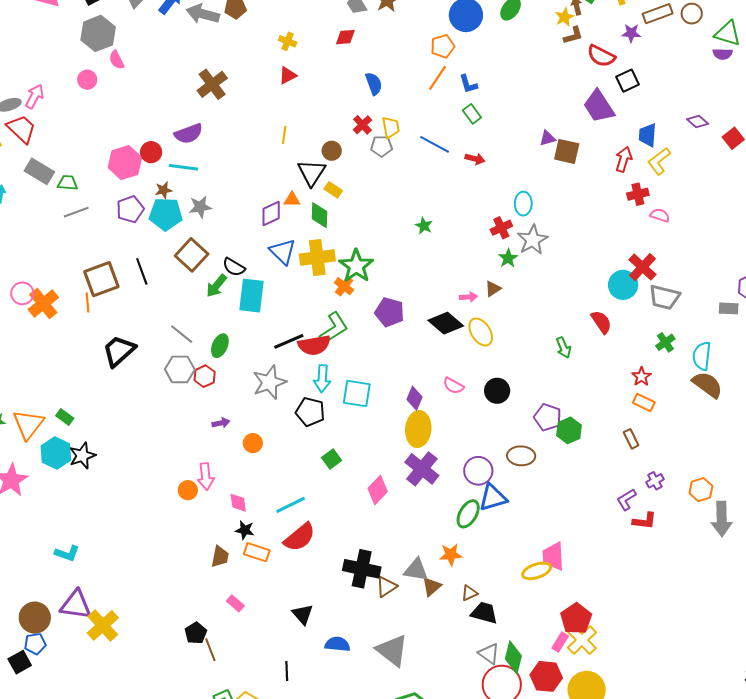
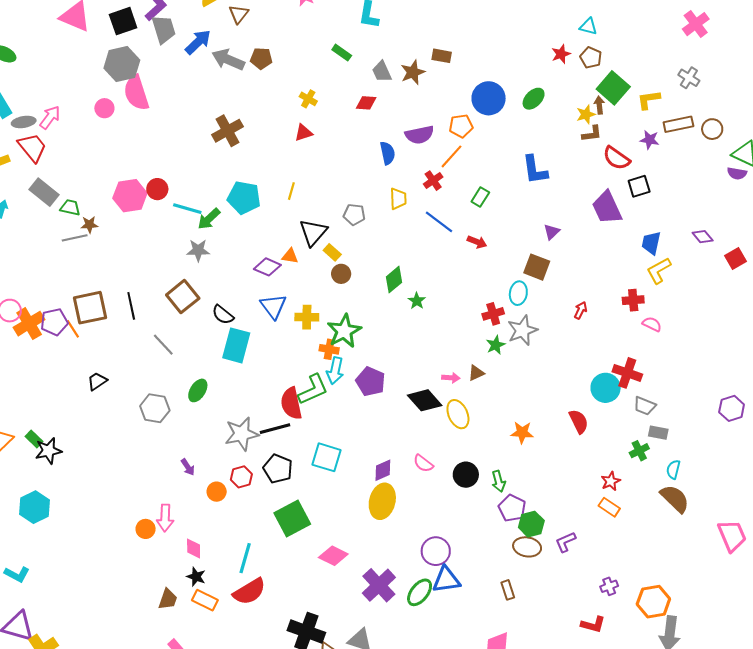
pink semicircle: (117, 60) -> (136, 93), size x1.8
blue L-shape: (468, 84) -> (535, 170), moved, size x1.5
green rectangle: (472, 114) -> (480, 197), turned 60
red cross: (362, 125) -> (433, 181), moved
purple semicircle: (189, 134) -> (420, 135), moved
purple triangle: (547, 138) -> (552, 232), turned -36
gray pentagon: (381, 146) -> (354, 214), moved
brown circle: (332, 151) -> (341, 274), moved
brown square: (567, 151) -> (537, 267), moved
red arrow: (624, 159) -> (581, 310), moved, size x0.7
brown star: (164, 190) -> (89, 225), moved
purple pentagon: (130, 209) -> (54, 322), moved
purple diamond: (271, 213) -> (267, 267), turned 40
cyan pentagon: (166, 214) -> (244, 198), moved
green diamond: (319, 215) -> (394, 280), moved, turned 40
yellow cross: (317, 257) -> (307, 317), size x0.7
red cross: (642, 267) -> (627, 373), turned -32
green arrow: (216, 286) -> (209, 219), moved
orange cross: (344, 286) -> (329, 349), turned -36
gray trapezoid: (664, 297) -> (645, 406), size x0.7
orange line: (87, 303) -> (73, 329), turned -36
gray rectangle: (729, 308) -> (658, 433), moved
gray line: (182, 334) -> (163, 345), moved
black line: (289, 341) -> (275, 429), moved
red semicircle: (314, 345) -> (291, 403), turned 80
green arrow: (563, 348) -> (498, 481), moved
black trapezoid: (119, 351) -> (97, 381), size x0.6
cyan semicircle: (702, 356) -> (673, 469), size x0.7
red hexagon: (205, 376) -> (241, 477), moved
cyan arrow: (322, 379) -> (335, 371), moved
purple diamond: (414, 398) -> (383, 470), turned 35
purple arrow: (221, 423) -> (188, 467), turned 60
brown rectangle: (631, 439) -> (508, 590), moved
cyan hexagon: (56, 453) -> (34, 507), moved
black star: (82, 456) -> (48, 451), moved
brown ellipse: (521, 456) -> (527, 547), moved
green square: (332, 459) -> (292, 519), size x1.8
purple cross: (422, 469) -> (379, 585), moved
pink diamond: (378, 490) -> (333, 556), turned 64
orange hexagon: (701, 490) -> (653, 602), size x1.4
purple L-shape: (626, 499) -> (565, 542), moved
cyan line: (291, 505) -> (245, 558), turned -56
orange star: (451, 555) -> (522, 433), moved

